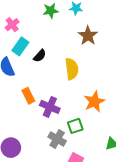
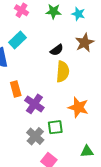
pink cross: (12, 25) -> (21, 10), moved, turned -32
black semicircle: (40, 56) -> (57, 50), moved
orange star: (94, 102) -> (78, 107), turned 30

